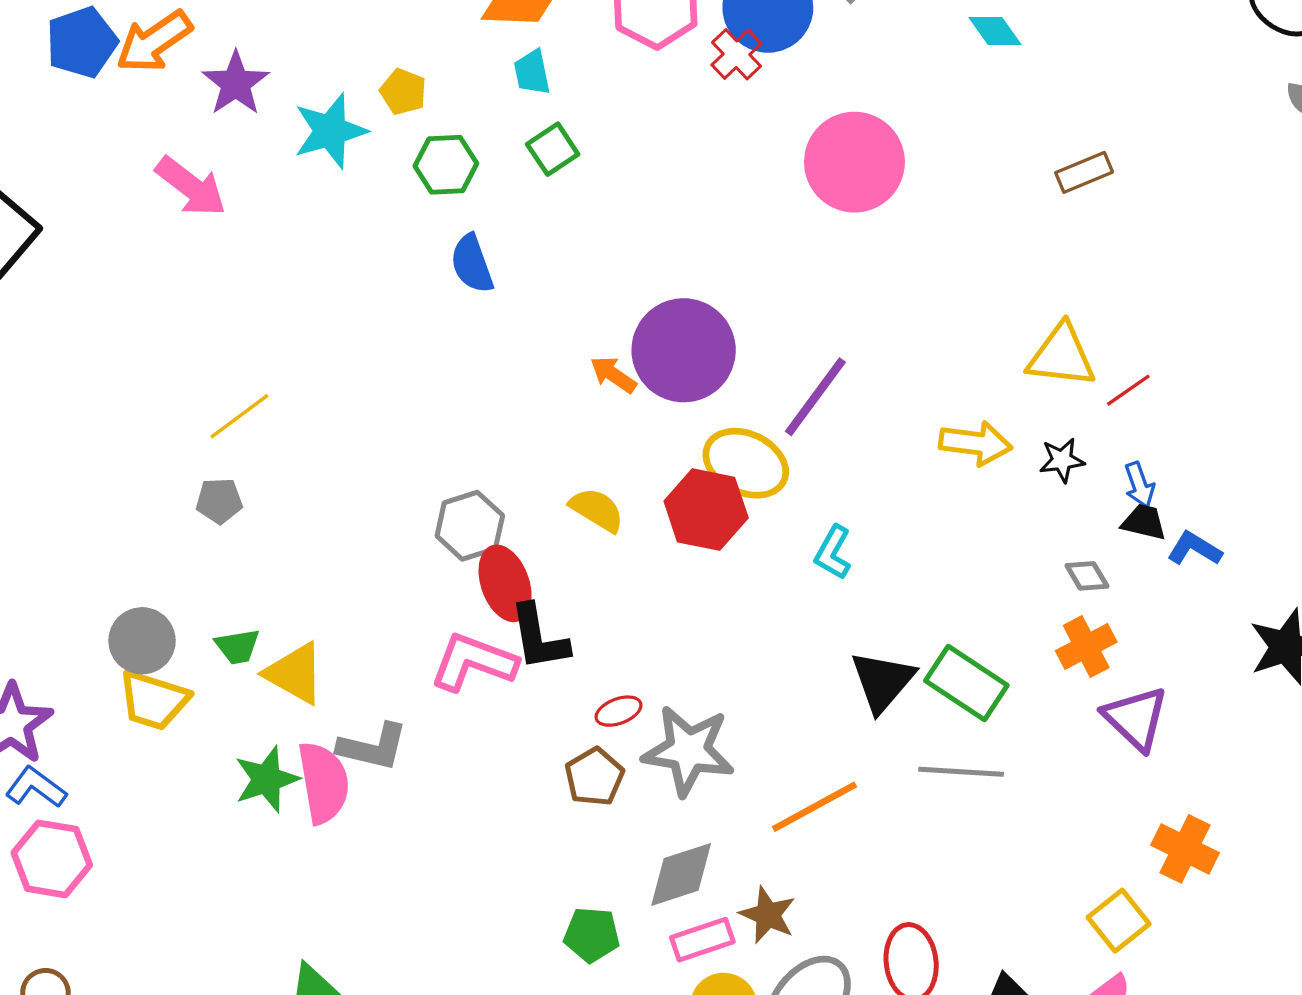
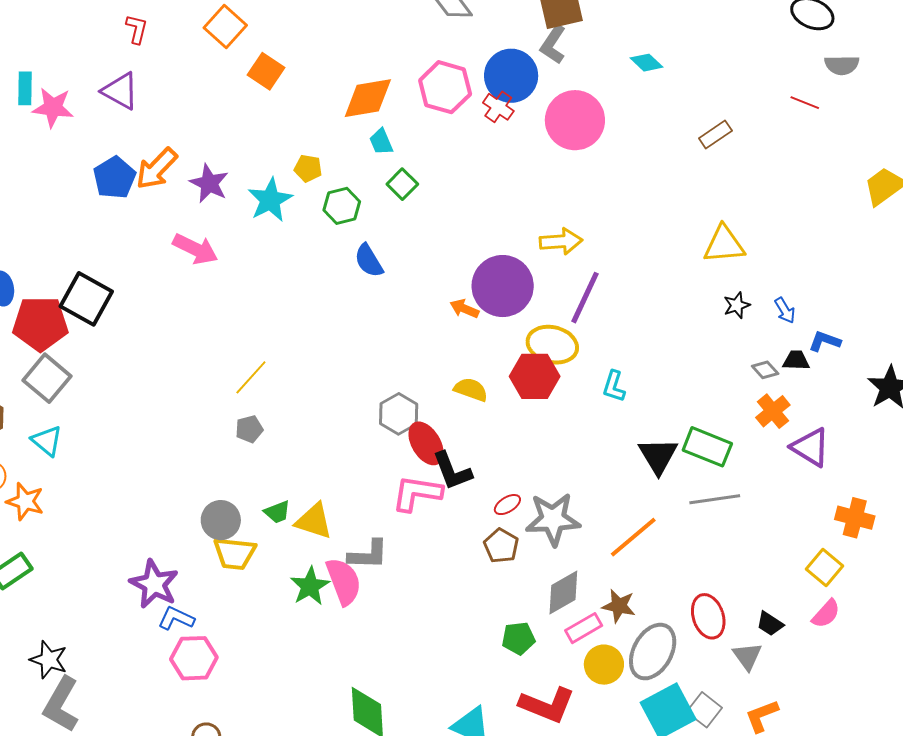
pink circle: (854, 162) -> (575, 120), moved
red line: (1128, 390) -> (805, 103), moved, turned 68
yellow arrow: (976, 443) -> (561, 241), moved
black trapezoid: (1144, 522) -> (796, 360), moved

